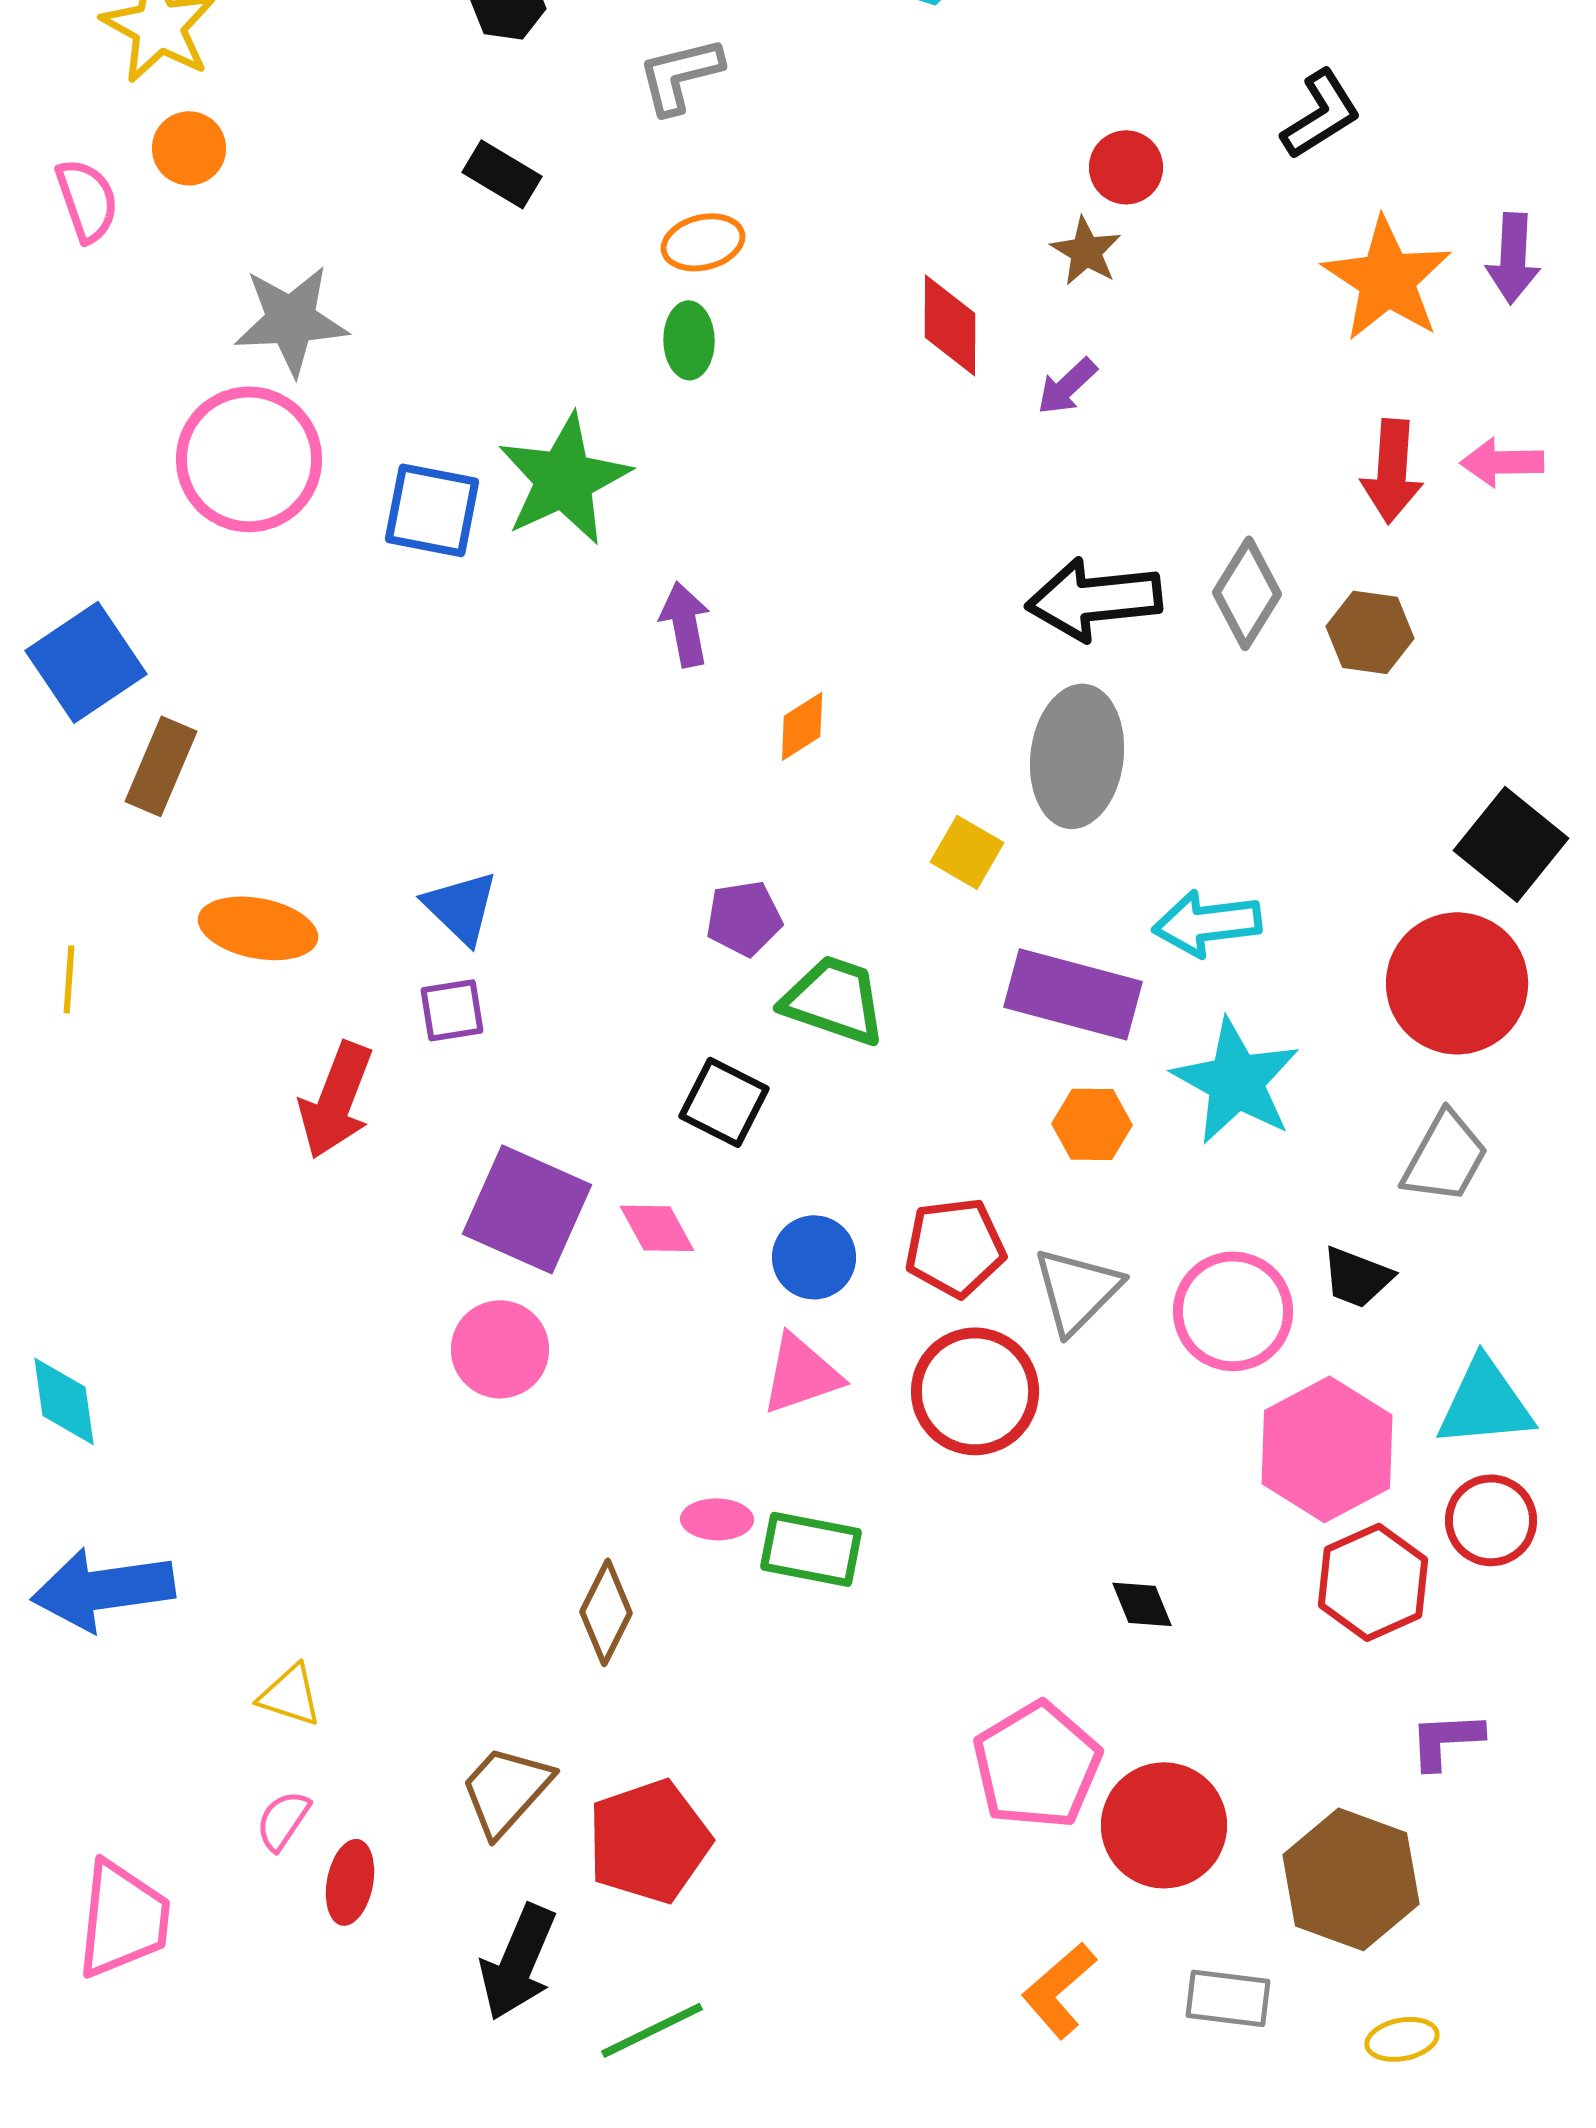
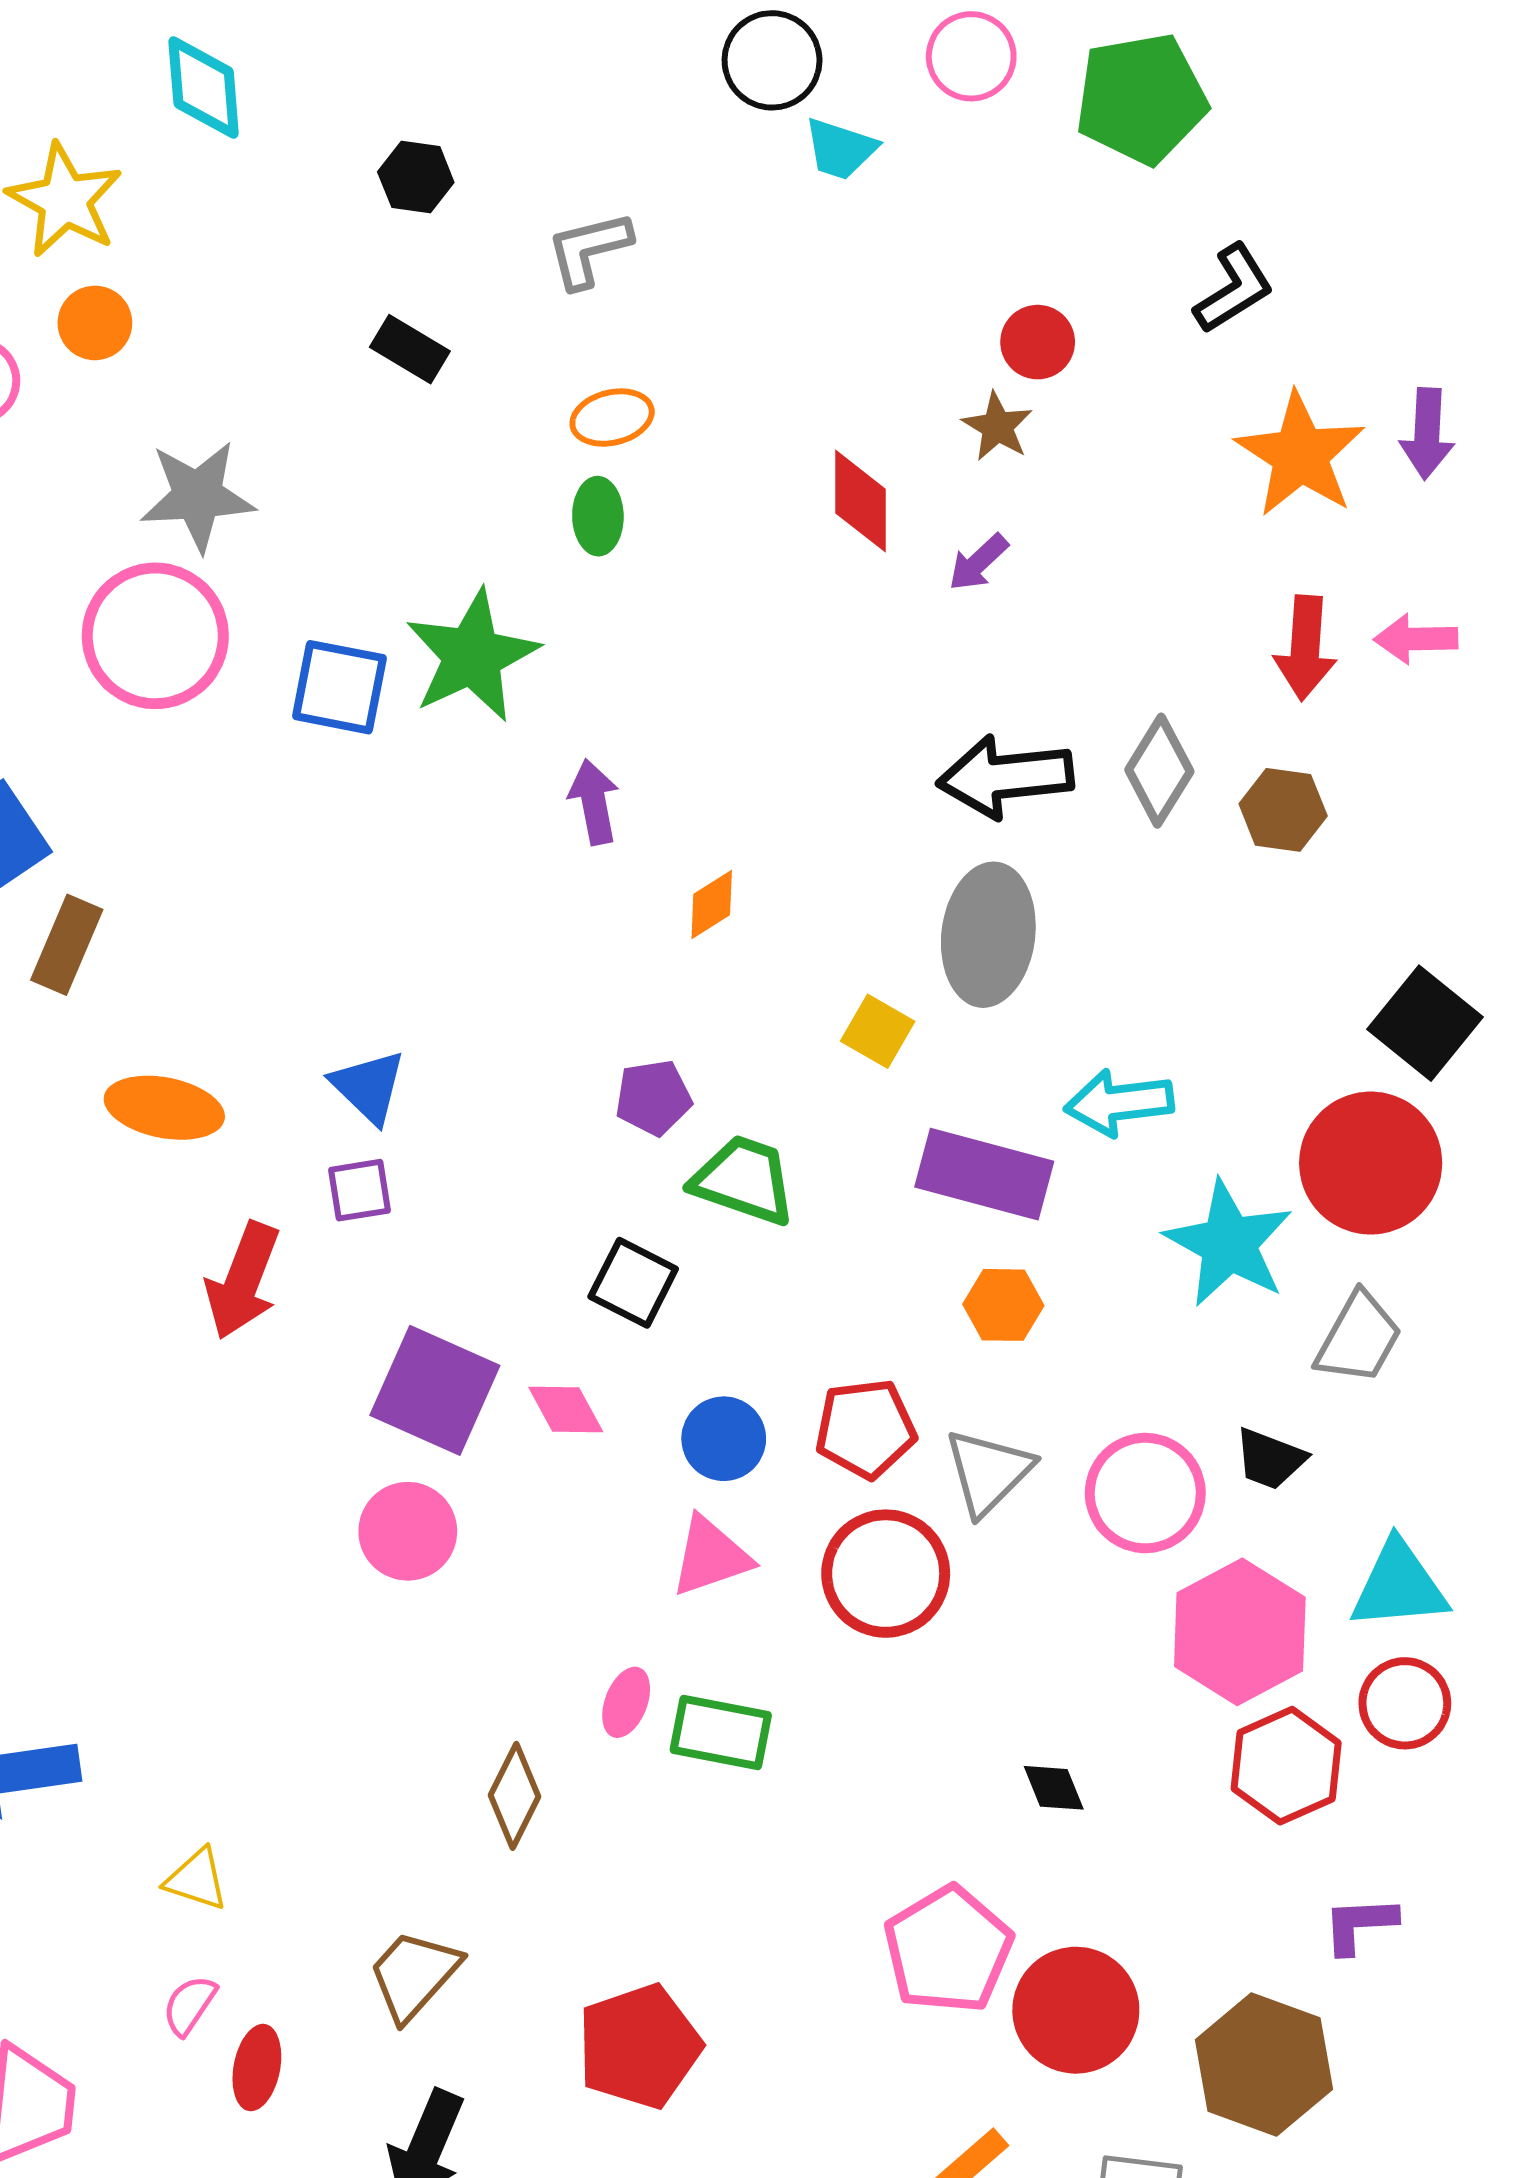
cyan star: (1236, 1081) -> (1229, 1244), moved
pink ellipse: (717, 1519) -> (626, 1702), turned -70
red pentagon: (649, 1841) -> (639, 2046), moved

